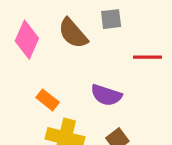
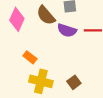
purple semicircle: (106, 95) -> (67, 30), moved

